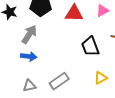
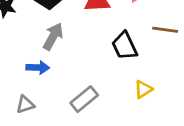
gray arrow: (29, 34) -> (53, 36), moved
gray triangle: (29, 86) -> (25, 104), moved

